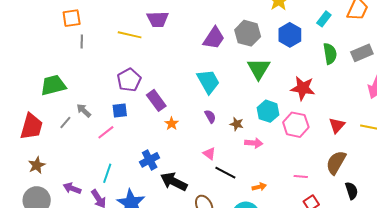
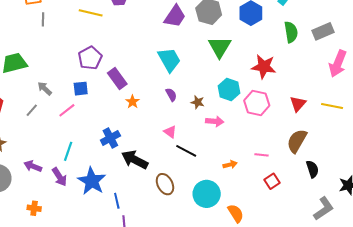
gray line: (65, 123) -> (32, 110), moved
orange arrow: (259, 187) -> (230, 165), moved

